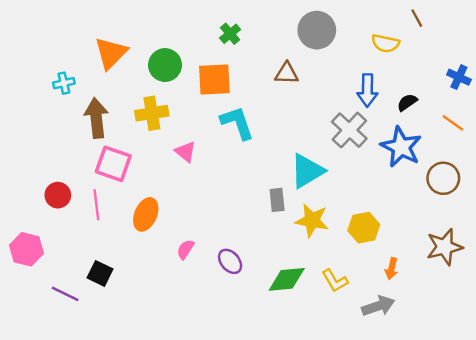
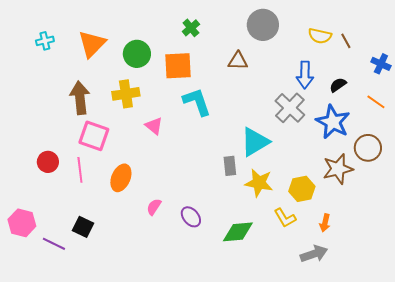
brown line: (417, 18) -> (346, 41), moved
cyan cross: (64, 83) -> (45, 41), moved
brown star: (444, 247) -> (338, 169), moved
pink hexagon: (27, 249) -> (22, 223), moved
yellow L-shape: (335, 281) -> (285, 218), moved

